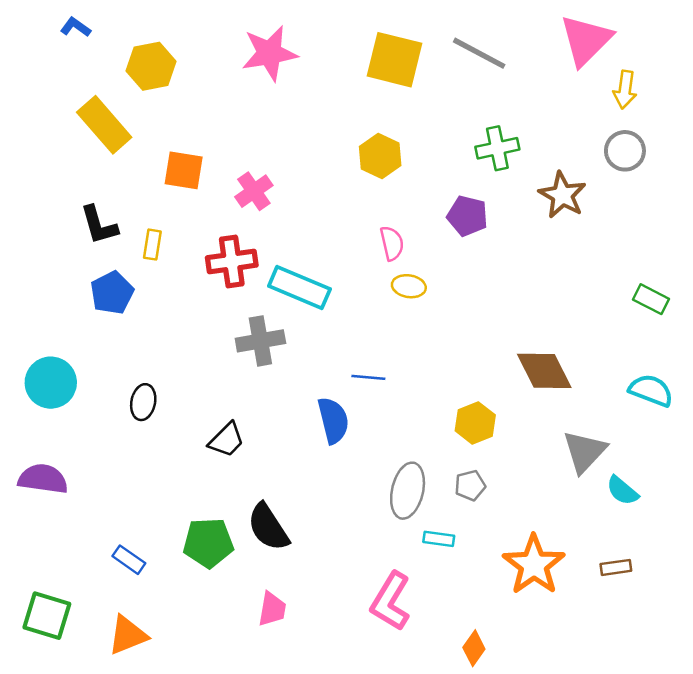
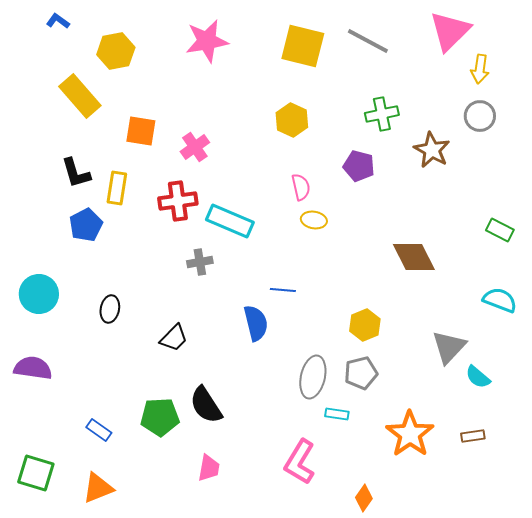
yellow rectangle: (152, 245) -> (117, 188), size x1.4
gray cross: (260, 341) -> (200, 262), size x0.7
brown diamond: (544, 371) -> (414, 257), moved
gray pentagon: (470, 485) -> (361, 373), size x1.4

